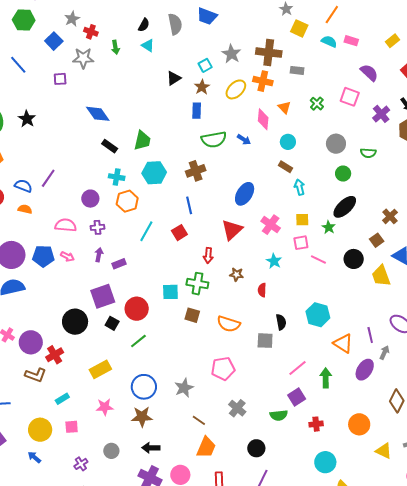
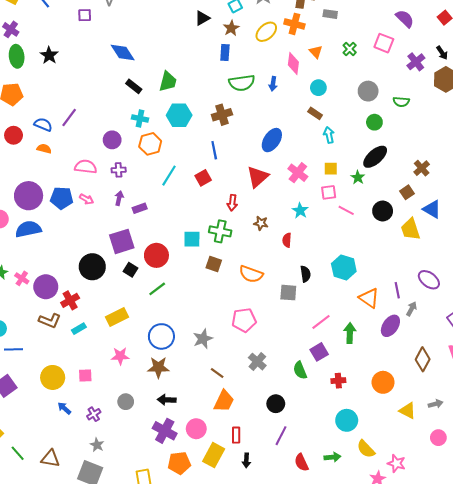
blue arrow: (244, 139) -> (273, 84), turned 64
cyan rectangle: (62, 399) -> (79, 329), moved
green semicircle: (279, 415) -> (300, 370), turned 72
blue arrow: (34, 457) -> (64, 408), moved

